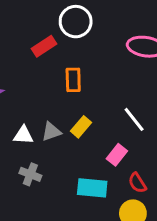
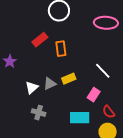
red rectangle: (44, 46) -> (40, 40), moved
yellow rectangle: (81, 127) -> (69, 79), turned 32
white triangle: (23, 135) -> (32, 88), turned -40

